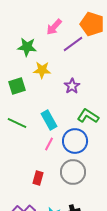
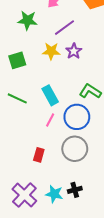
purple line: (73, 44) -> (65, 28), moved
yellow star: (42, 70) -> (51, 51), moved
purple star: (72, 86) -> (74, 51), moved

